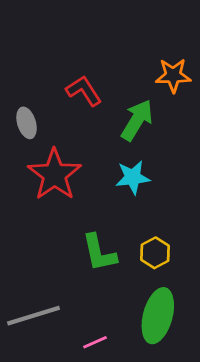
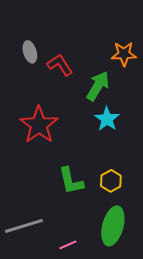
gray ellipse: (27, 123) -> (30, 52), moved
cyan star: (133, 177) -> (107, 119), moved, turned -30

